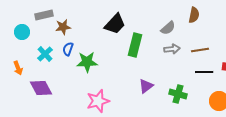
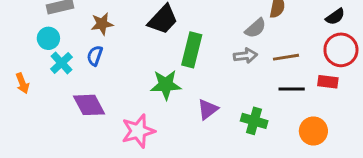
brown star: (63, 27) -> (102, 24), moved
gray semicircle: (168, 28) -> (256, 28), moved
cyan circle: (22, 32) -> (48, 38), moved
green star: (87, 62) -> (166, 85), moved
purple diamond: (41, 88) -> (89, 105), moved

